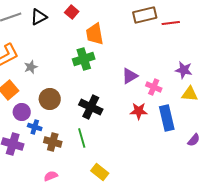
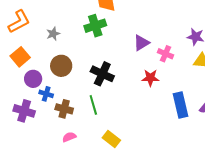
gray star: (31, 67) -> (53, 34), moved
blue rectangle: (167, 118) -> (181, 105), moved
pink semicircle: (51, 176) -> (69, 137), moved

